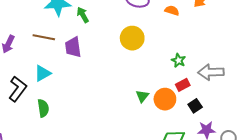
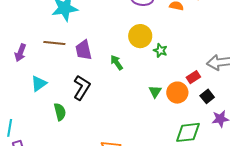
green arrow: (83, 15) -> (117, 63), moved
green star: (178, 60) -> (160, 50), moved
cyan triangle: (43, 73) -> (39, 83), moved
black L-shape: (18, 89) -> (82, 88), moved

